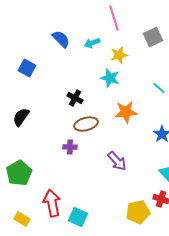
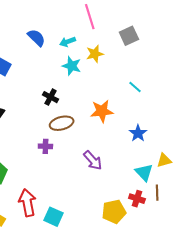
cyan star: (110, 78) -> (72, 66), moved

